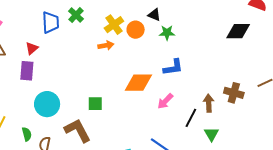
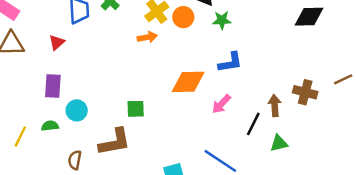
purple rectangle: (27, 71) -> (53, 86), moved
cyan circle: (47, 104) -> (77, 110), size x0.7
brown L-shape: (78, 130) -> (115, 142), turned 108
green semicircle: (27, 134) -> (50, 126), moved, turned -80
green triangle: (212, 134) -> (279, 143), turned 49

